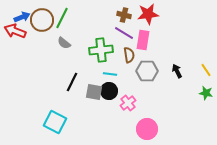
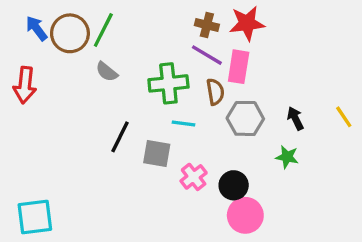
blue arrow: (22, 17) -> (37, 28), turned -105
red arrow: (15, 31) -> (25, 85), moved, turned -105
black circle: (109, 91) -> (234, 185), moved
green star: (206, 93) -> (287, 157), moved
pink cross: (128, 103) -> (194, 177), moved
cyan square: (55, 122) -> (35, 217), moved, turned -35

